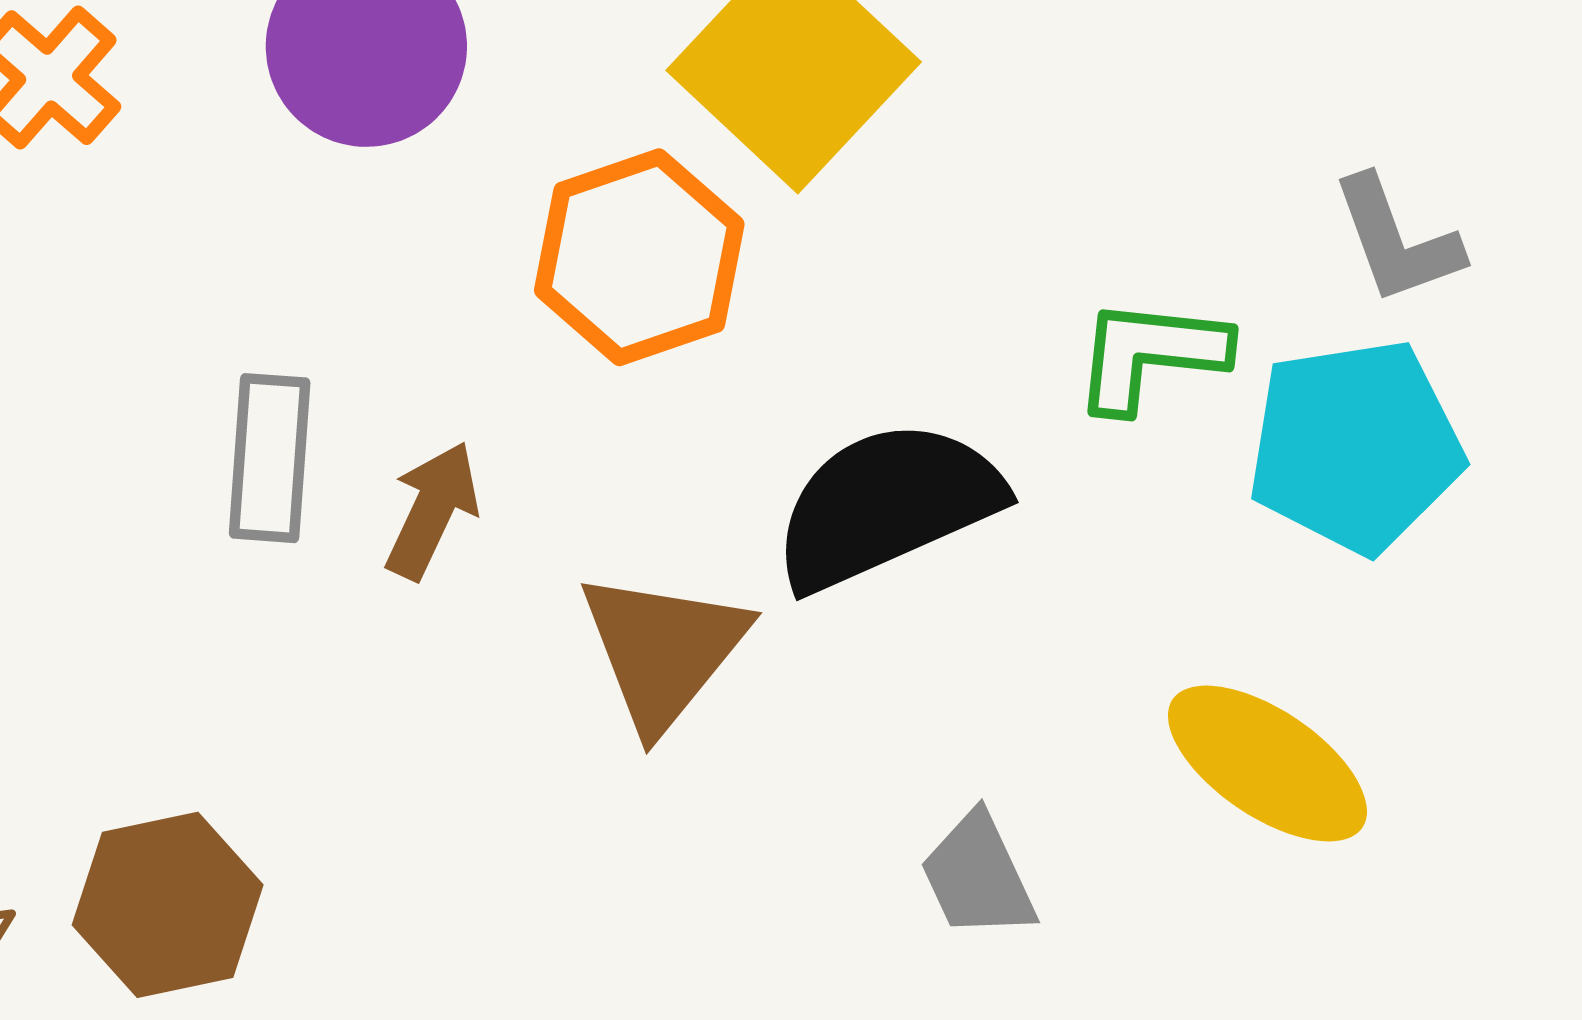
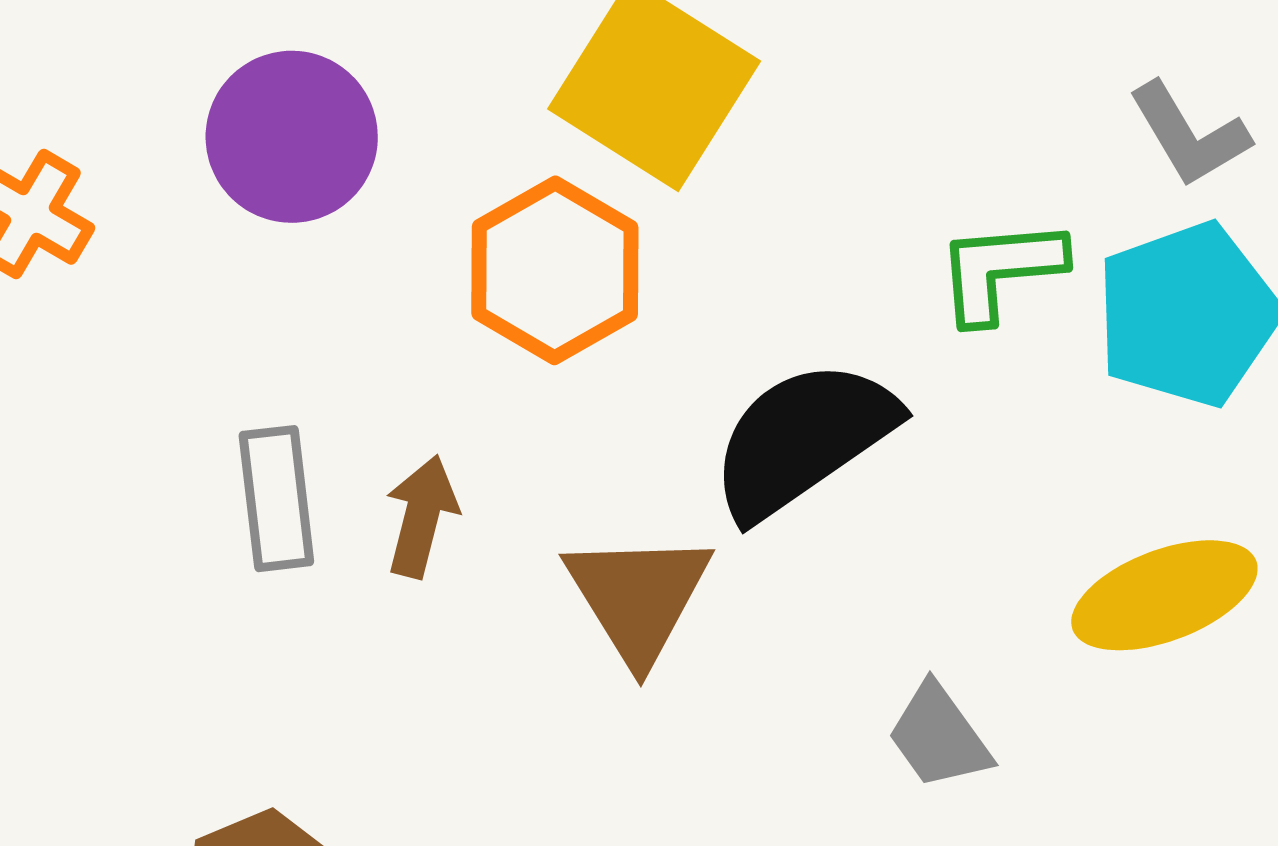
yellow ellipse: (1267, 763) -> (1164, 595), turned -44

